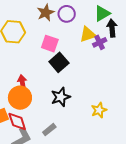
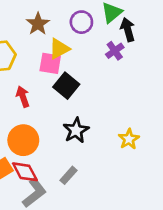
purple circle: (67, 14) -> (81, 22), moved
yellow triangle: (88, 34) -> (59, 49), moved
red arrow: (22, 83) -> (23, 97), moved

